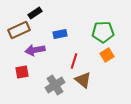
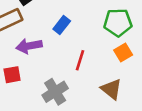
blue rectangle: (60, 34) -> (62, 25), turned -40
brown triangle: (83, 80) -> (111, 89), moved

